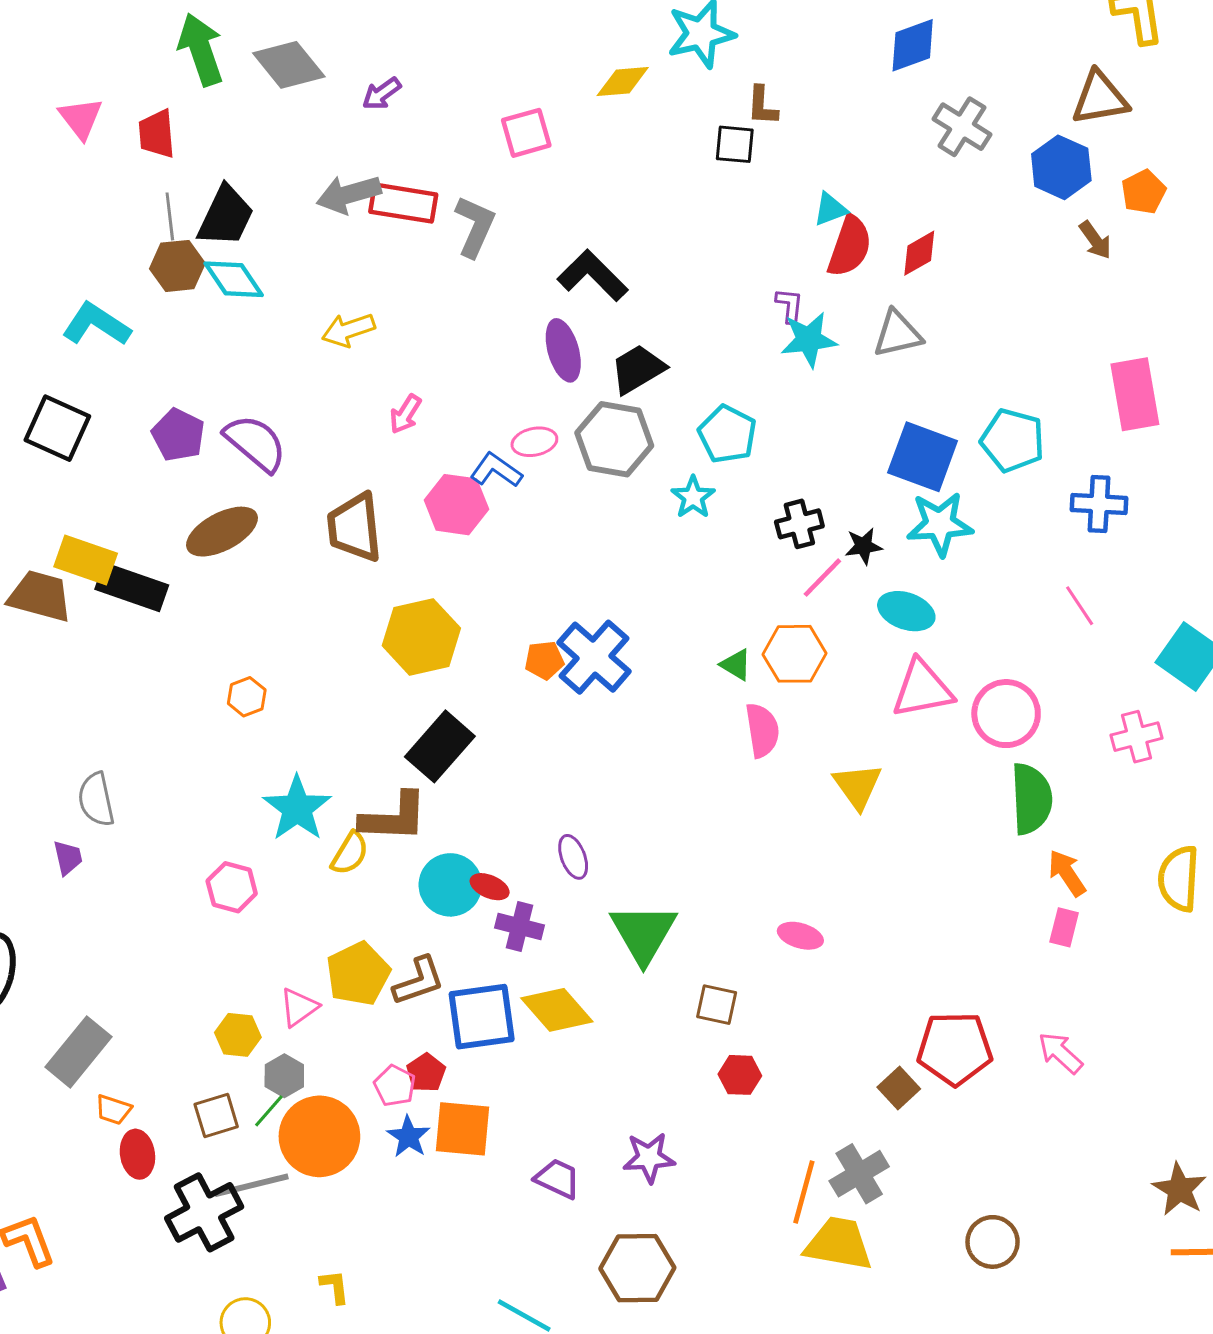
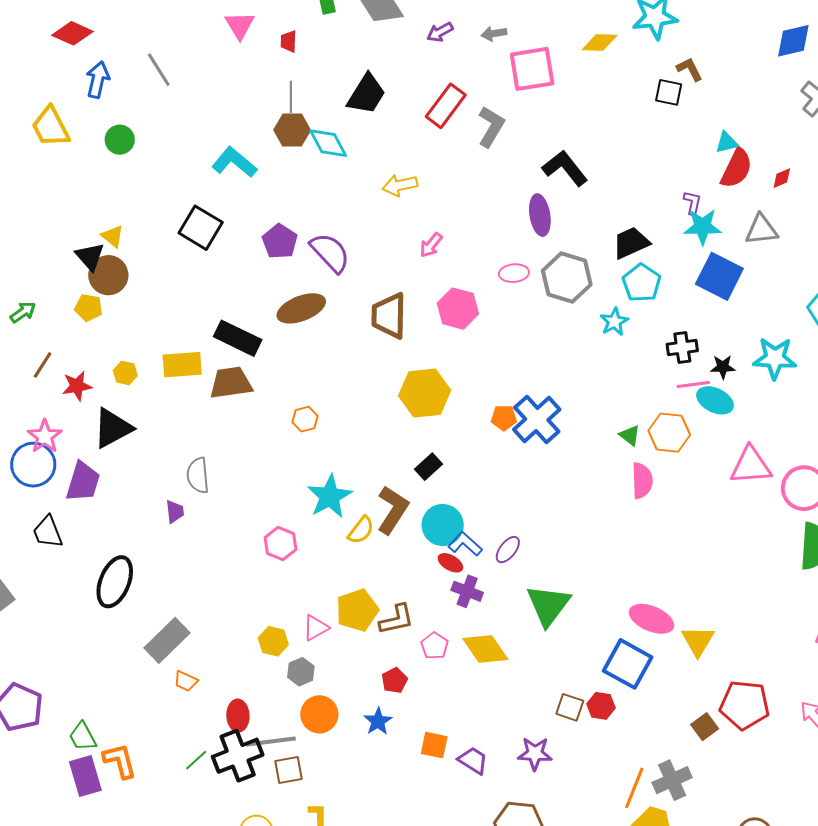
brown L-shape: (762, 106) -> (690, 69), turned 144
pink square: (526, 133) -> (532, 69), size x1.4
red trapezoid: (157, 134) -> (289, 41), size x0.7
gray arrow: (349, 194) -> (494, 34), moved, size x0.6
red rectangle: (403, 203) -> (446, 106), turned -69
black trapezoid: (226, 216) -> (366, 94), moved
red diamond: (919, 253) -> (782, 178), size x0.7
black trapezoid: (638, 369) -> (631, 243), moved
blue square: (923, 457) -> (719, 276), moved
blue L-shape: (496, 470) -> (465, 544), moved
yellow rectangle: (86, 560) -> (182, 365), moved, turned -30
pink line: (822, 578) -> (693, 384), turned 32
brown trapezoid: (40, 596) -> (231, 383), moved, turned -30
cyan ellipse: (906, 611) -> (715, 400), moved
black rectangle: (440, 746) -> (428, 467), size x0.6
yellow triangle: (858, 786) -> (698, 641), moved
brown L-shape: (394, 817) -> (393, 510), turned -66
purple ellipse: (573, 857) -> (508, 550), turned 52
cyan circle: (450, 885) -> (443, 525), moved
pink ellipse: (800, 936) -> (652, 619), size x1.5
brown square: (717, 1005) -> (570, 707), moved
blue square: (482, 1017) -> (628, 664), moved, turned 30
pink pentagon: (395, 1086) -> (434, 646), moved
green line: (269, 1111) -> (196, 760), moved
brown square: (216, 1115) -> (289, 770), moved
orange square: (463, 1129) -> (434, 745), moved, size x0.7
orange circle: (319, 1136) -> (319, 714), size x0.7
red ellipse: (137, 1154) -> (238, 716), moved

